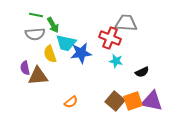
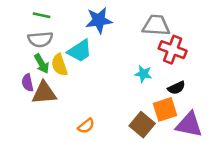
green arrow: (53, 25) -> (42, 64), moved
red cross: (110, 38) -> (173, 50), moved
cyan trapezoid: (66, 43) -> (80, 51), turned -45
blue star: (81, 53) -> (99, 20), moved
orange square: (133, 101) -> (165, 109), moved

